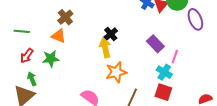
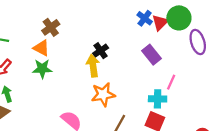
purple rectangle: (155, 44) -> (152, 55), moved
green star: (51, 59) -> (42, 69), moved
cyan cross: (164, 72) -> (158, 99), turned -35

